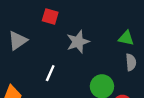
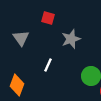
gray triangle: (18, 41) -> (21, 38), turned -30

